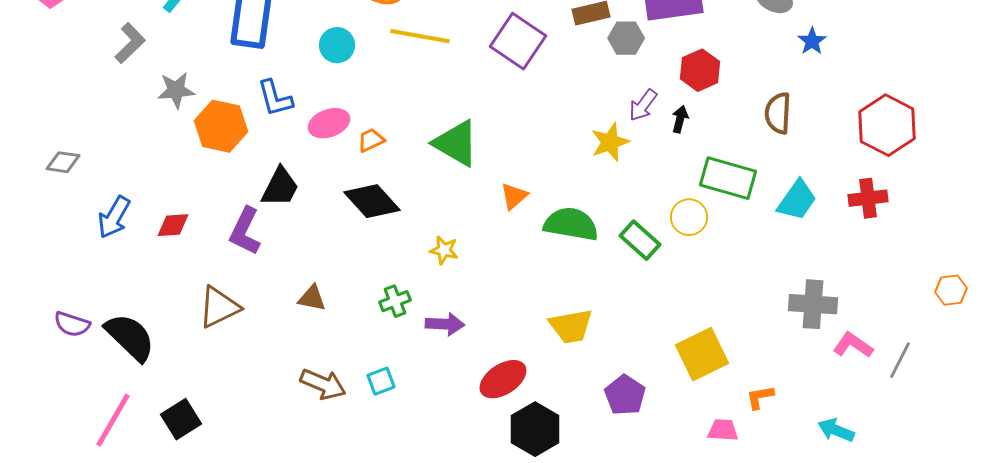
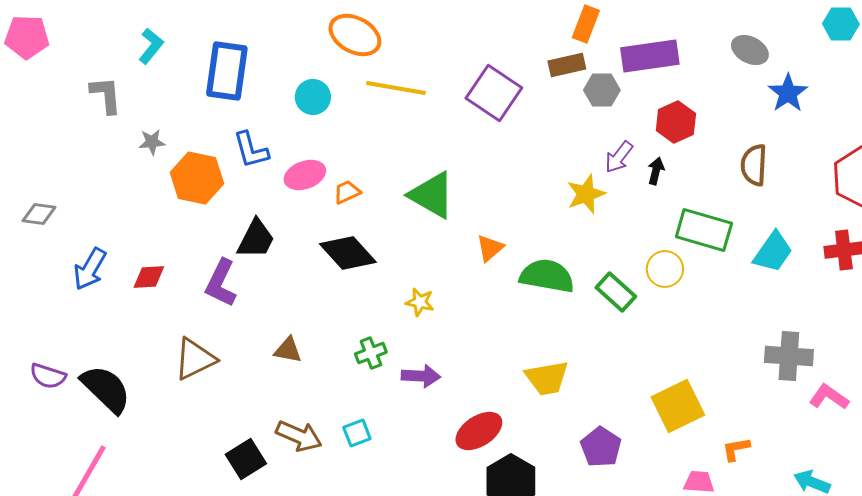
blue star: (812, 41) -> (788, 93), size x1.4
gray L-shape: (130, 43) -> (106, 95), turned -51
gray star: (176, 90) -> (152, 142), size x0.7
black square: (181, 419) -> (246, 459), moved

